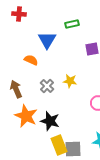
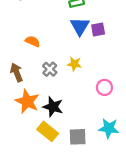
blue triangle: (47, 40) -> (80, 26), moved
yellow rectangle: (59, 145) -> (48, 131), moved, turned -30

